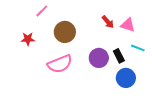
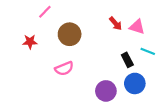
purple circle: (99, 58) -> (106, 91), moved
pink semicircle: (60, 64) -> (64, 68), size x0.7

